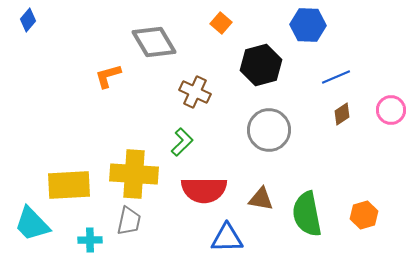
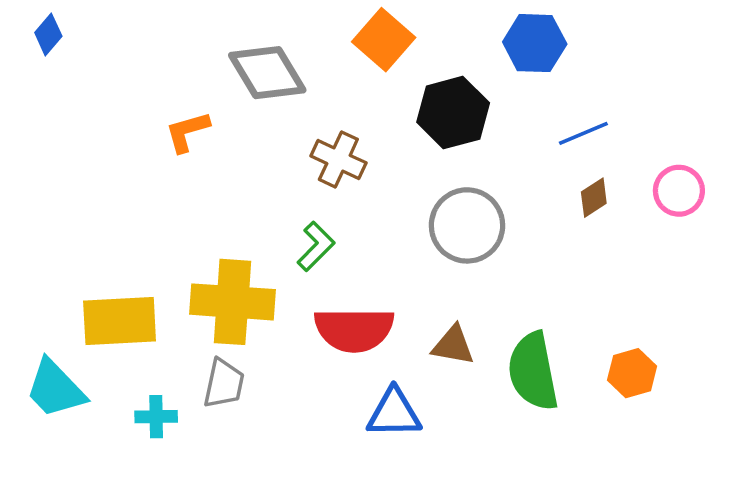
orange square: (221, 23) -> (384, 40), size x1.6

